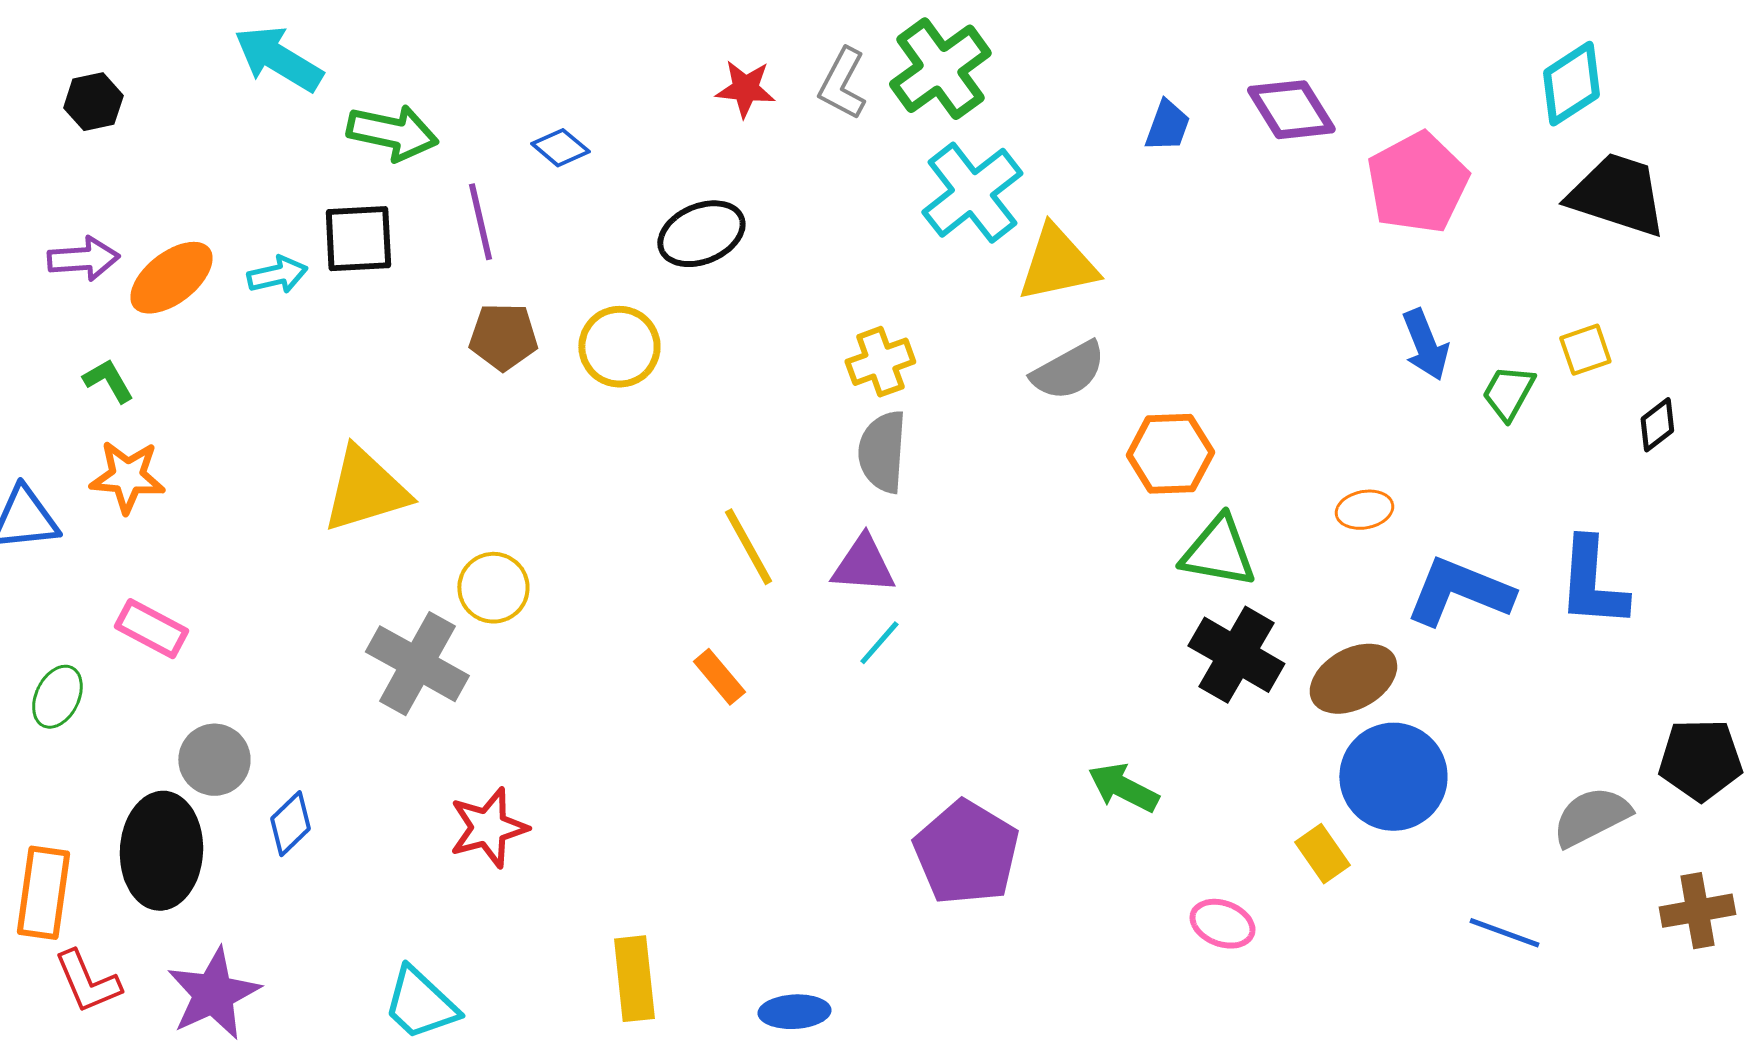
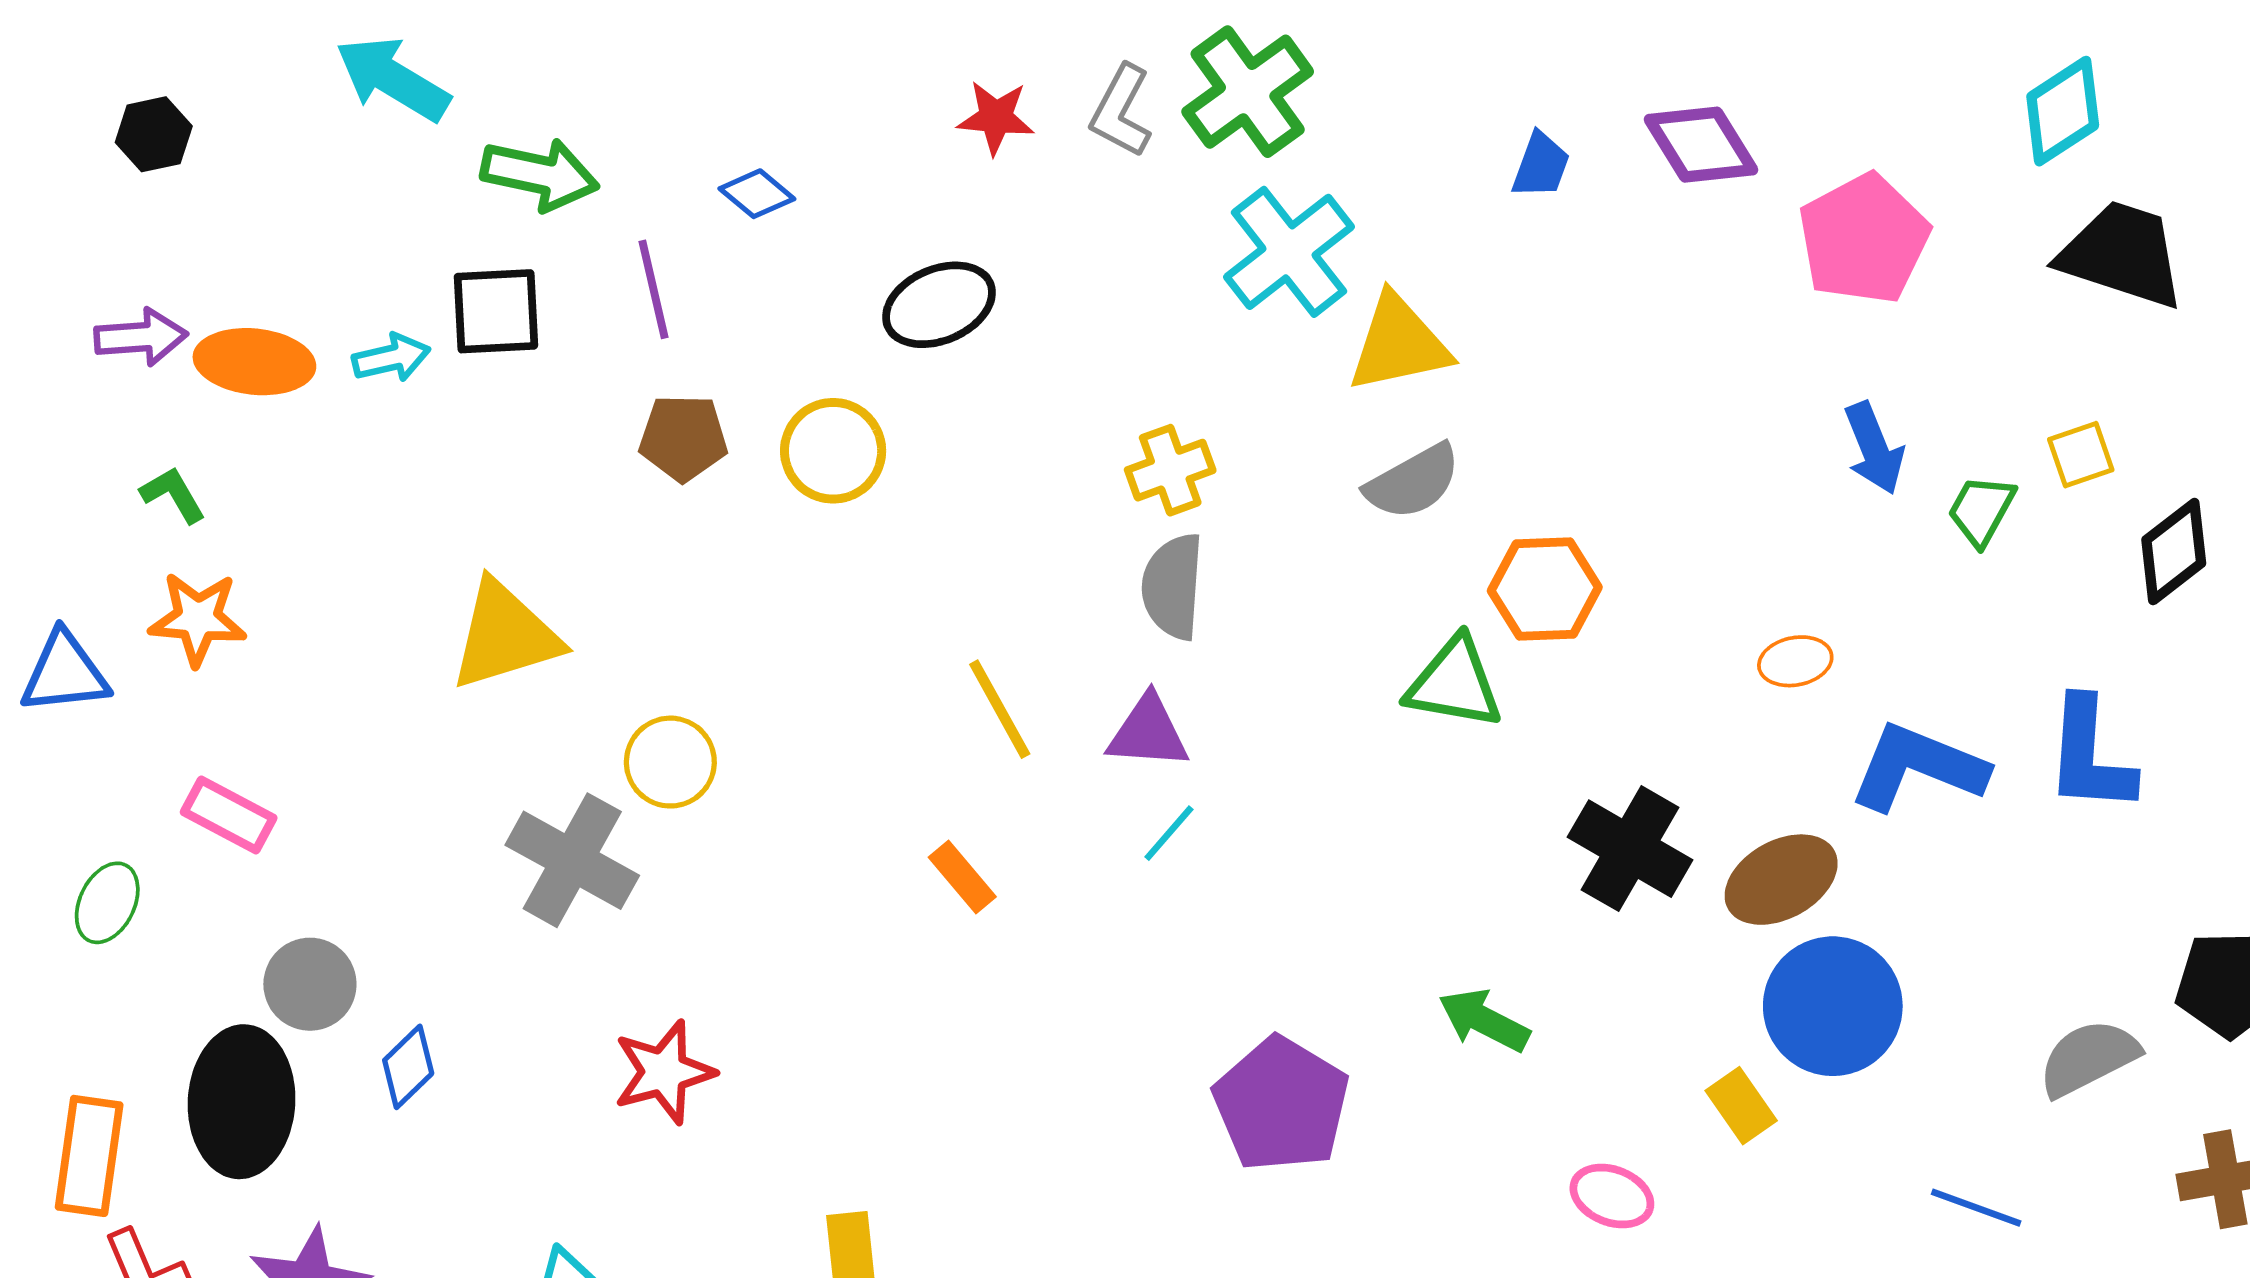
orange ellipse: (171, 278) -> (254, 362), turned 44
black diamond: (1657, 425) -> (2174, 552), size x1.5
green triangle: (1218, 552) -> (1454, 683), moved

